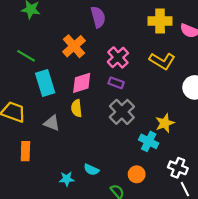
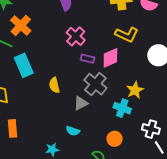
orange cross: (74, 46) -> (21, 25), moved
pink cross: (118, 57) -> (76, 36), moved
pink diamond: (82, 83) -> (110, 58), moved
gray triangle: (52, 123) -> (81, 103), moved, turned -42
cyan semicircle: (91, 170) -> (73, 131), moved

